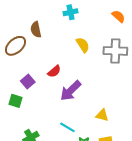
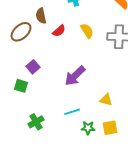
red semicircle: (54, 71) -> (59, 31), moved
cyan line: (67, 127) -> (72, 112), turned -49

